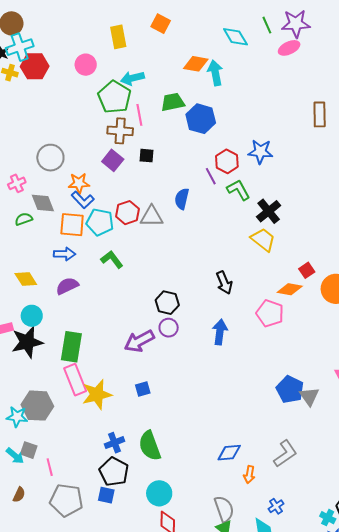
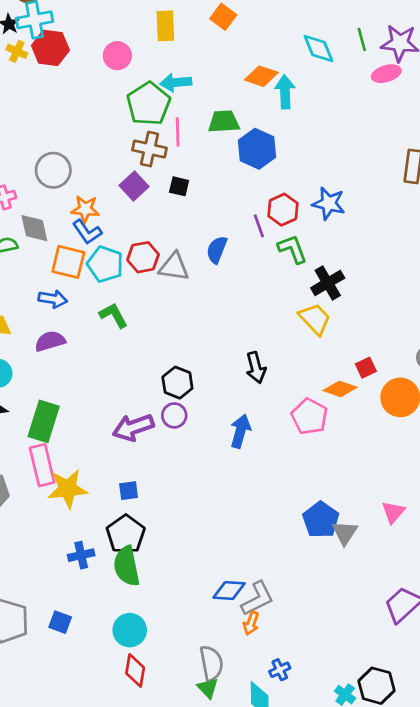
gray L-shape: (285, 454) -> (257, 599), moved
black pentagon: (114, 472) -> (126, 534), moved

